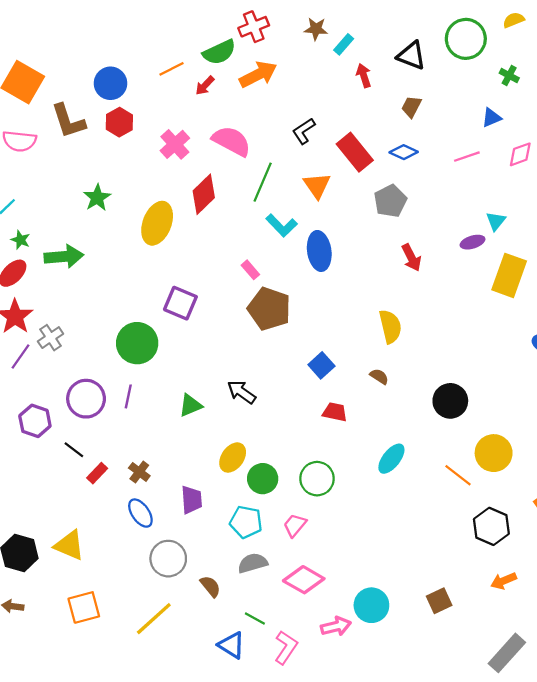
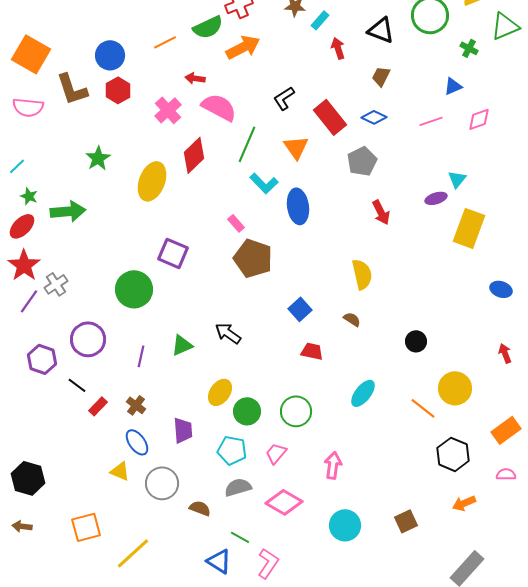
red arrow: (205, 86) -> (195, 78), moved, turned 54
purple line: (128, 396) -> (141, 356), moved
black circle: (450, 401) -> (416, 341), size x0.7
yellow triangle: (69, 545) -> (120, 471), moved, size x0.7
brown semicircle: (210, 586) -> (200, 508), turned -30
yellow line: (154, 619) -> (133, 553), moved
pink arrow: (336, 626) -> (333, 465), moved, turned -68

